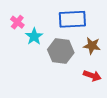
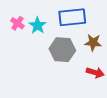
cyan star: (34, 36) -> (37, 25), moved

